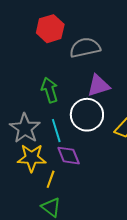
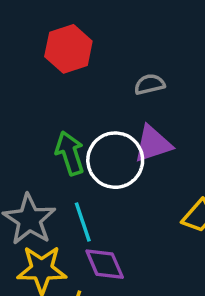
gray semicircle: (85, 48) -> (150, 84), moved, size x0.6
white circle: (87, 115) -> (115, 160), moved

